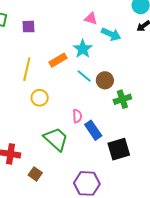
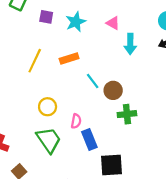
cyan arrow: (111, 34) -> (130, 44), turned 54
cyan star: (83, 49) -> (76, 22), moved
yellow circle: (40, 98) -> (48, 107), moved

